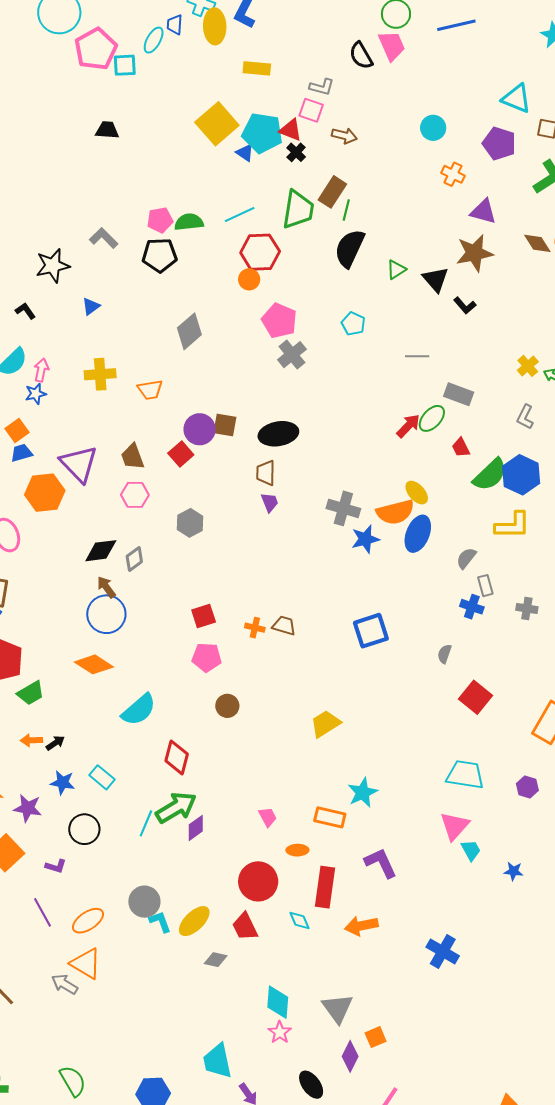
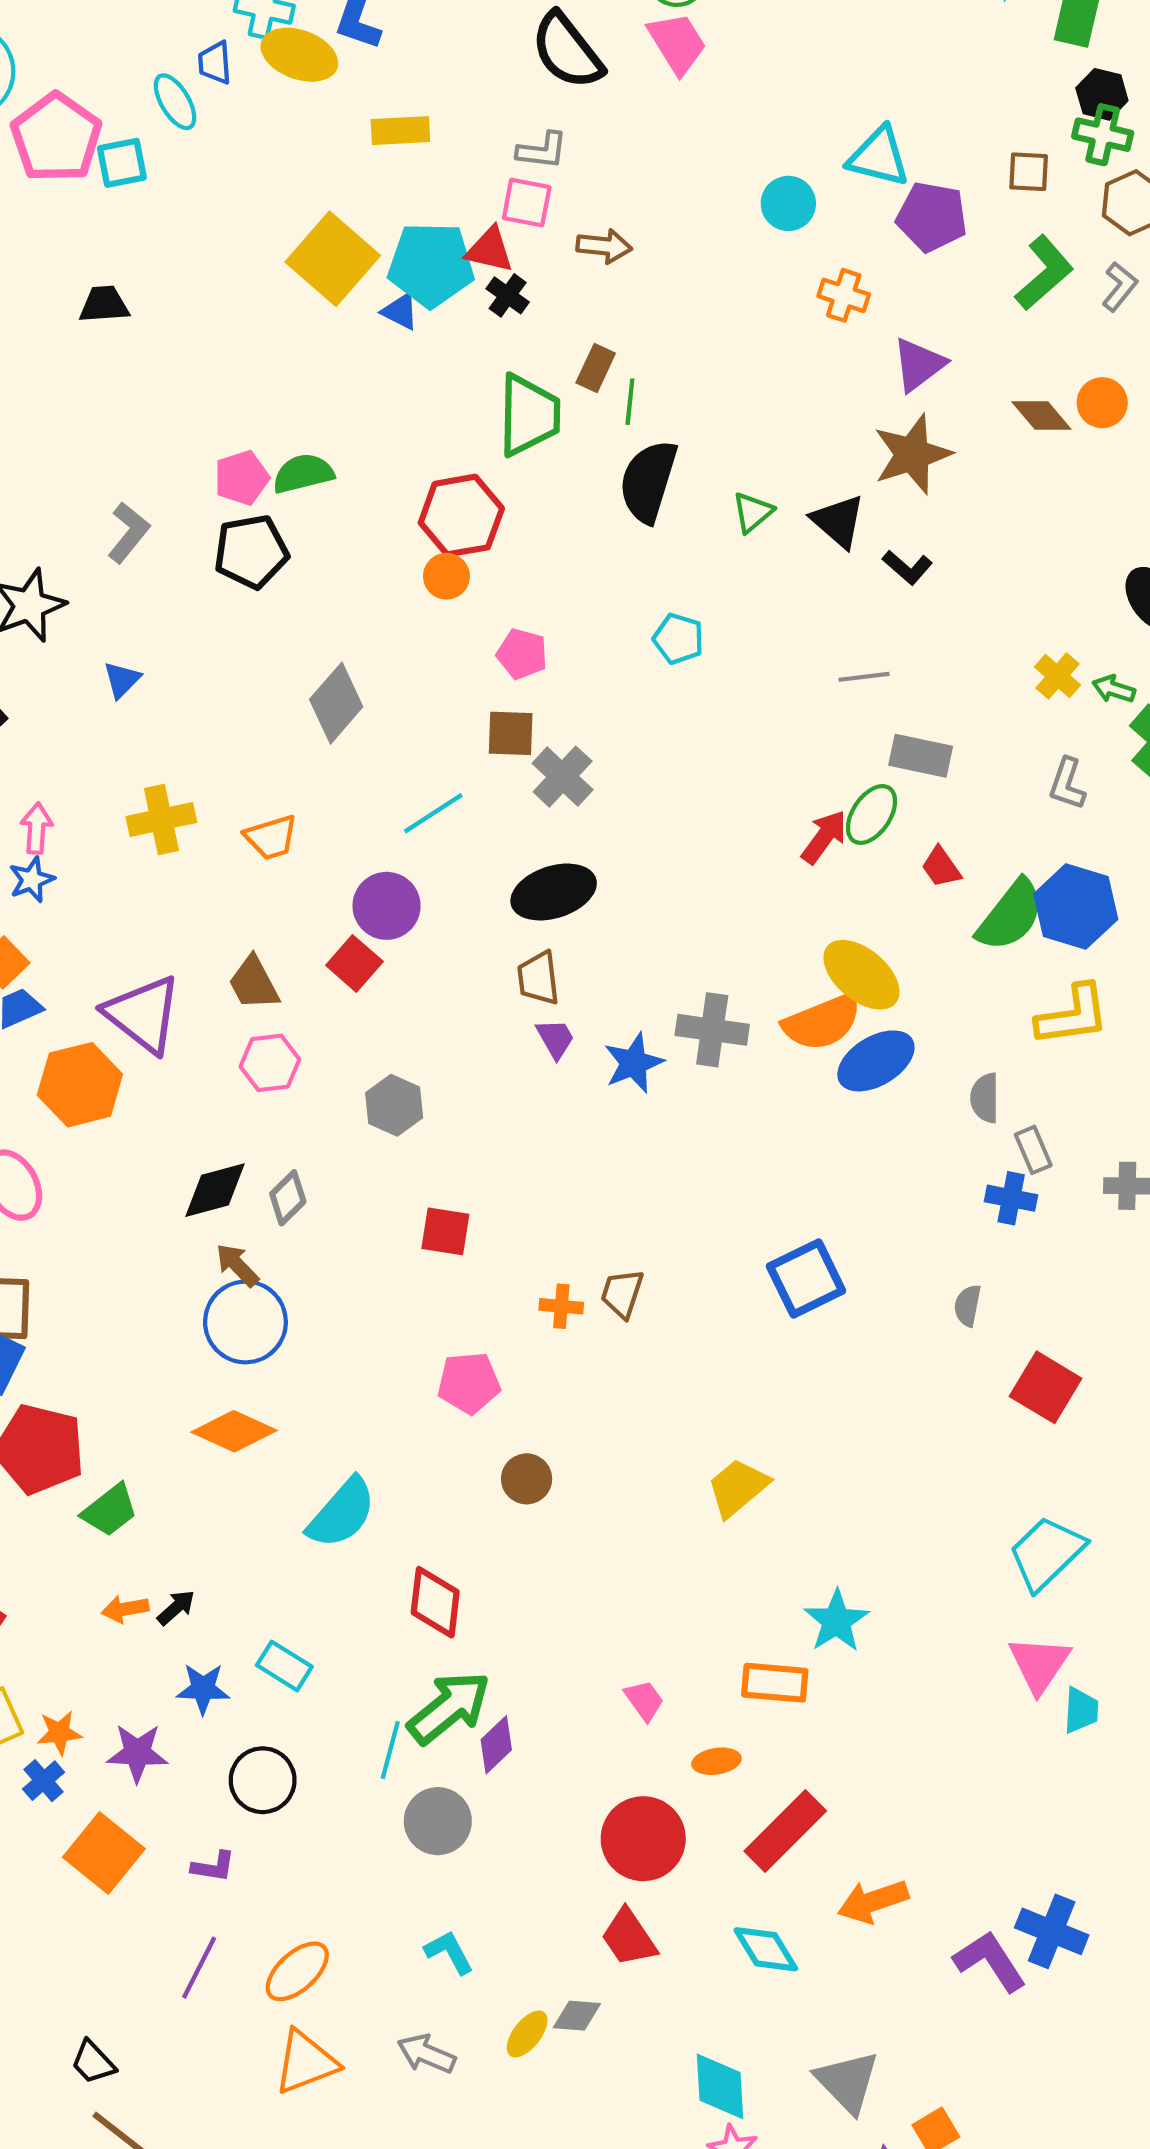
yellow ellipse: (215, 26) -> (299, 55), turned -60
cyan ellipse: (154, 40) -> (175, 102), turned -52
black semicircle: (361, 56) -> (567, 51), moved, size x1.4
cyan triangle: (516, 99) -> (879, 157), moved
brown rectangle: (332, 192) -> (596, 368), size x0.7
purple triangle: (483, 212) -> (919, 365), turned -44
cyan line: (240, 215) -> (433, 813), moved
gray L-shape: (104, 238) -> (129, 532), turned 92
pink pentagon: (279, 321) -> (522, 654), size x0.7
gray cross: (292, 355) -> (563, 777), moved
gray line: (417, 356) -> (864, 677), moved
brown square: (225, 425) -> (511, 733), moved
yellow ellipse: (417, 493) -> (861, 975), size x1.5
blue ellipse: (418, 534) -> (876, 1061), turned 45
blue star: (365, 539) -> (634, 1063), moved
gray semicircle: (466, 558) -> (985, 1098), turned -30
red square: (204, 616) -> (445, 1231), moved, turned 35
brown trapezoid: (284, 626) -> (622, 1294), turned -80
cyan trapezoid: (465, 775) -> (1047, 1553), turned -45
cyan trapezoid: (471, 850) -> (1081, 1710), turned 40
purple L-shape: (381, 863) -> (990, 1961), moved
red rectangle: (325, 887) -> (785, 1831), turned 45
gray circle: (144, 902) -> (438, 1821), moved
purple line: (42, 912) -> (199, 1968), turned 64
cyan diamond: (300, 920) -> (766, 1949), moved, size x1.4
yellow ellipse: (194, 921) -> (527, 2034), moved, size x0.7
orange triangle: (86, 964) -> (306, 2062), turned -44
gray arrow: (65, 984) -> (426, 2054), moved

